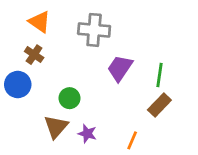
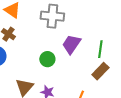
green circle: (70, 98) -> (47, 59), moved

